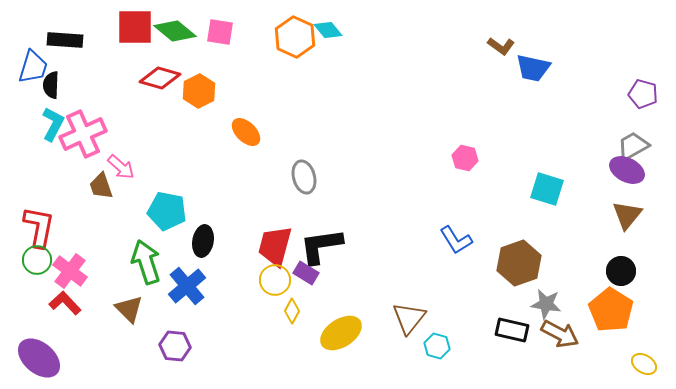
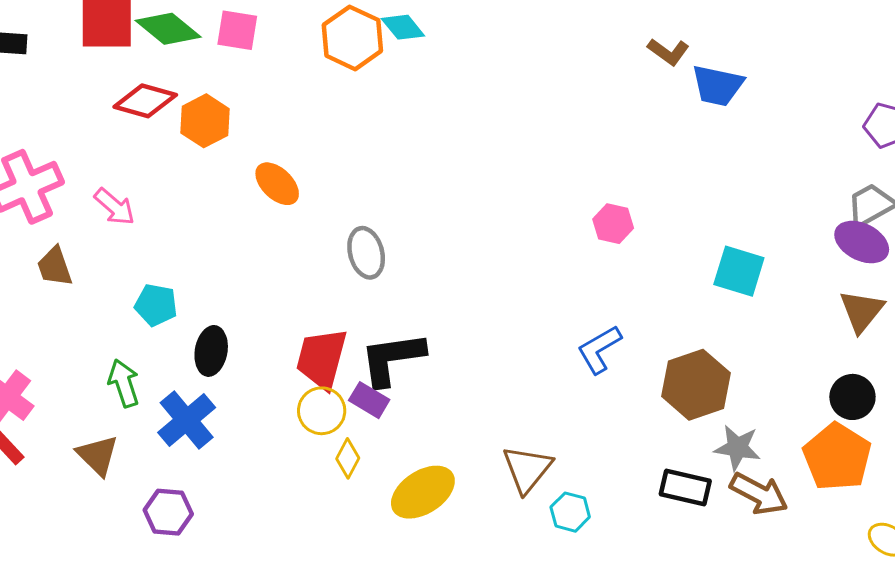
pink arrow: (121, 167) -> (114, 207), moved
cyan pentagon: (167, 211) -> (156, 305), size x0.7
blue L-shape: (456, 240) -> (599, 349), turned 92
green arrow: (146, 262) -> (124, 383), size x0.7

